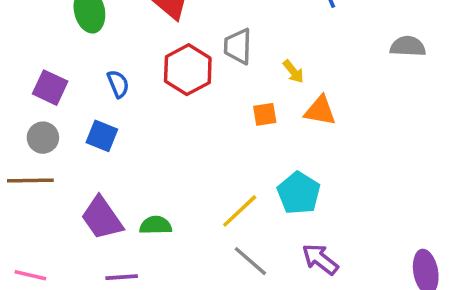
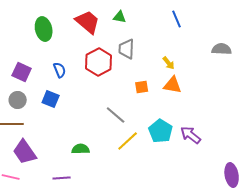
yellow arrow: (293, 71) -> (169, 63), moved
purple trapezoid: (102, 218) -> (25, 152), moved
purple arrow: (320, 259) -> (191, 135), moved
gray line: (250, 261) -> (116, 115), moved

